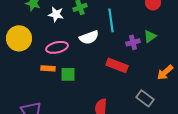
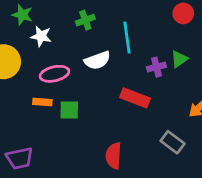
white star: (56, 14) -> (41, 36), moved

